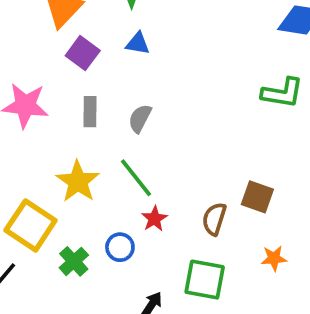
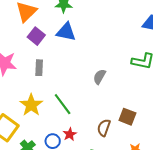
blue triangle: (138, 43) -> (66, 32), size x1.5
gray semicircle: (140, 118) -> (99, 77), moved
red star: (154, 219) -> (70, 134), moved

